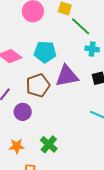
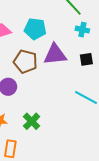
brown pentagon: (38, 85) -> (25, 62), turned 30

